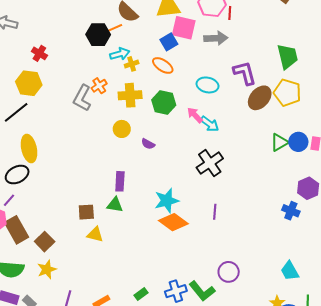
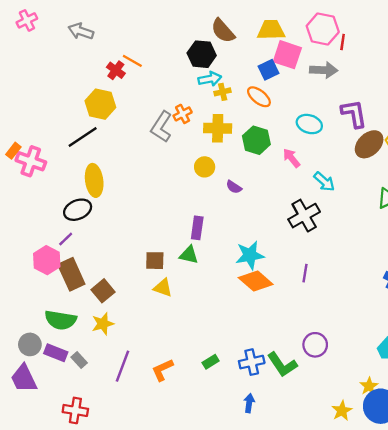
orange line: (114, 28) -> (132, 61), moved, turned 48
black hexagon: (98, 35) -> (202, 54), moved
cyan arrow: (210, 124) -> (324, 182), moved

